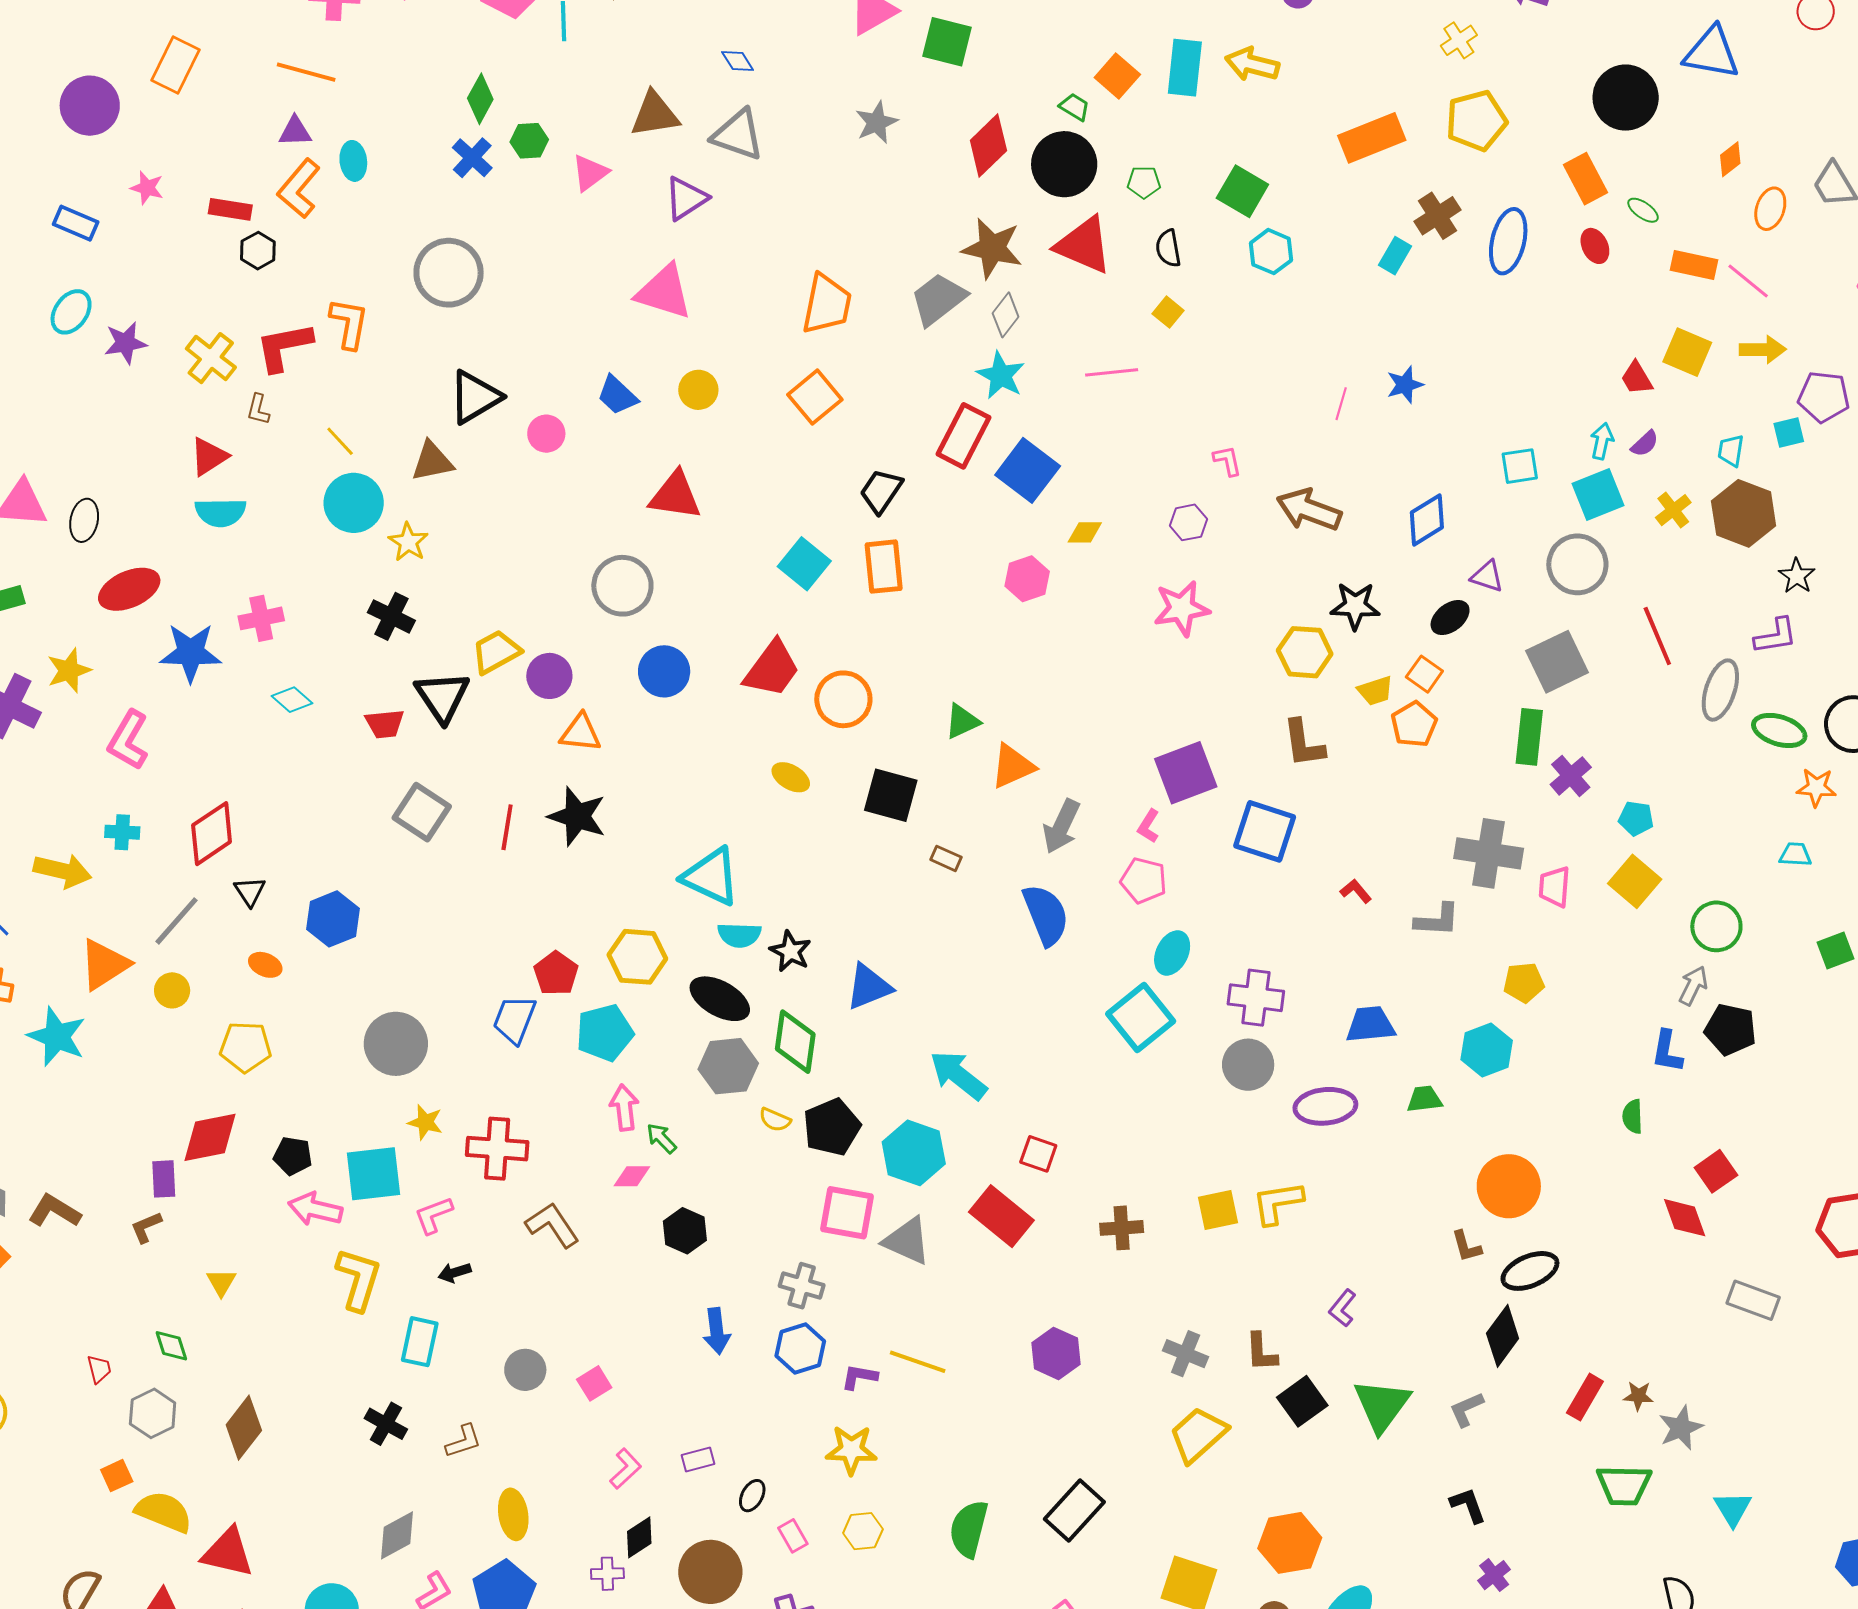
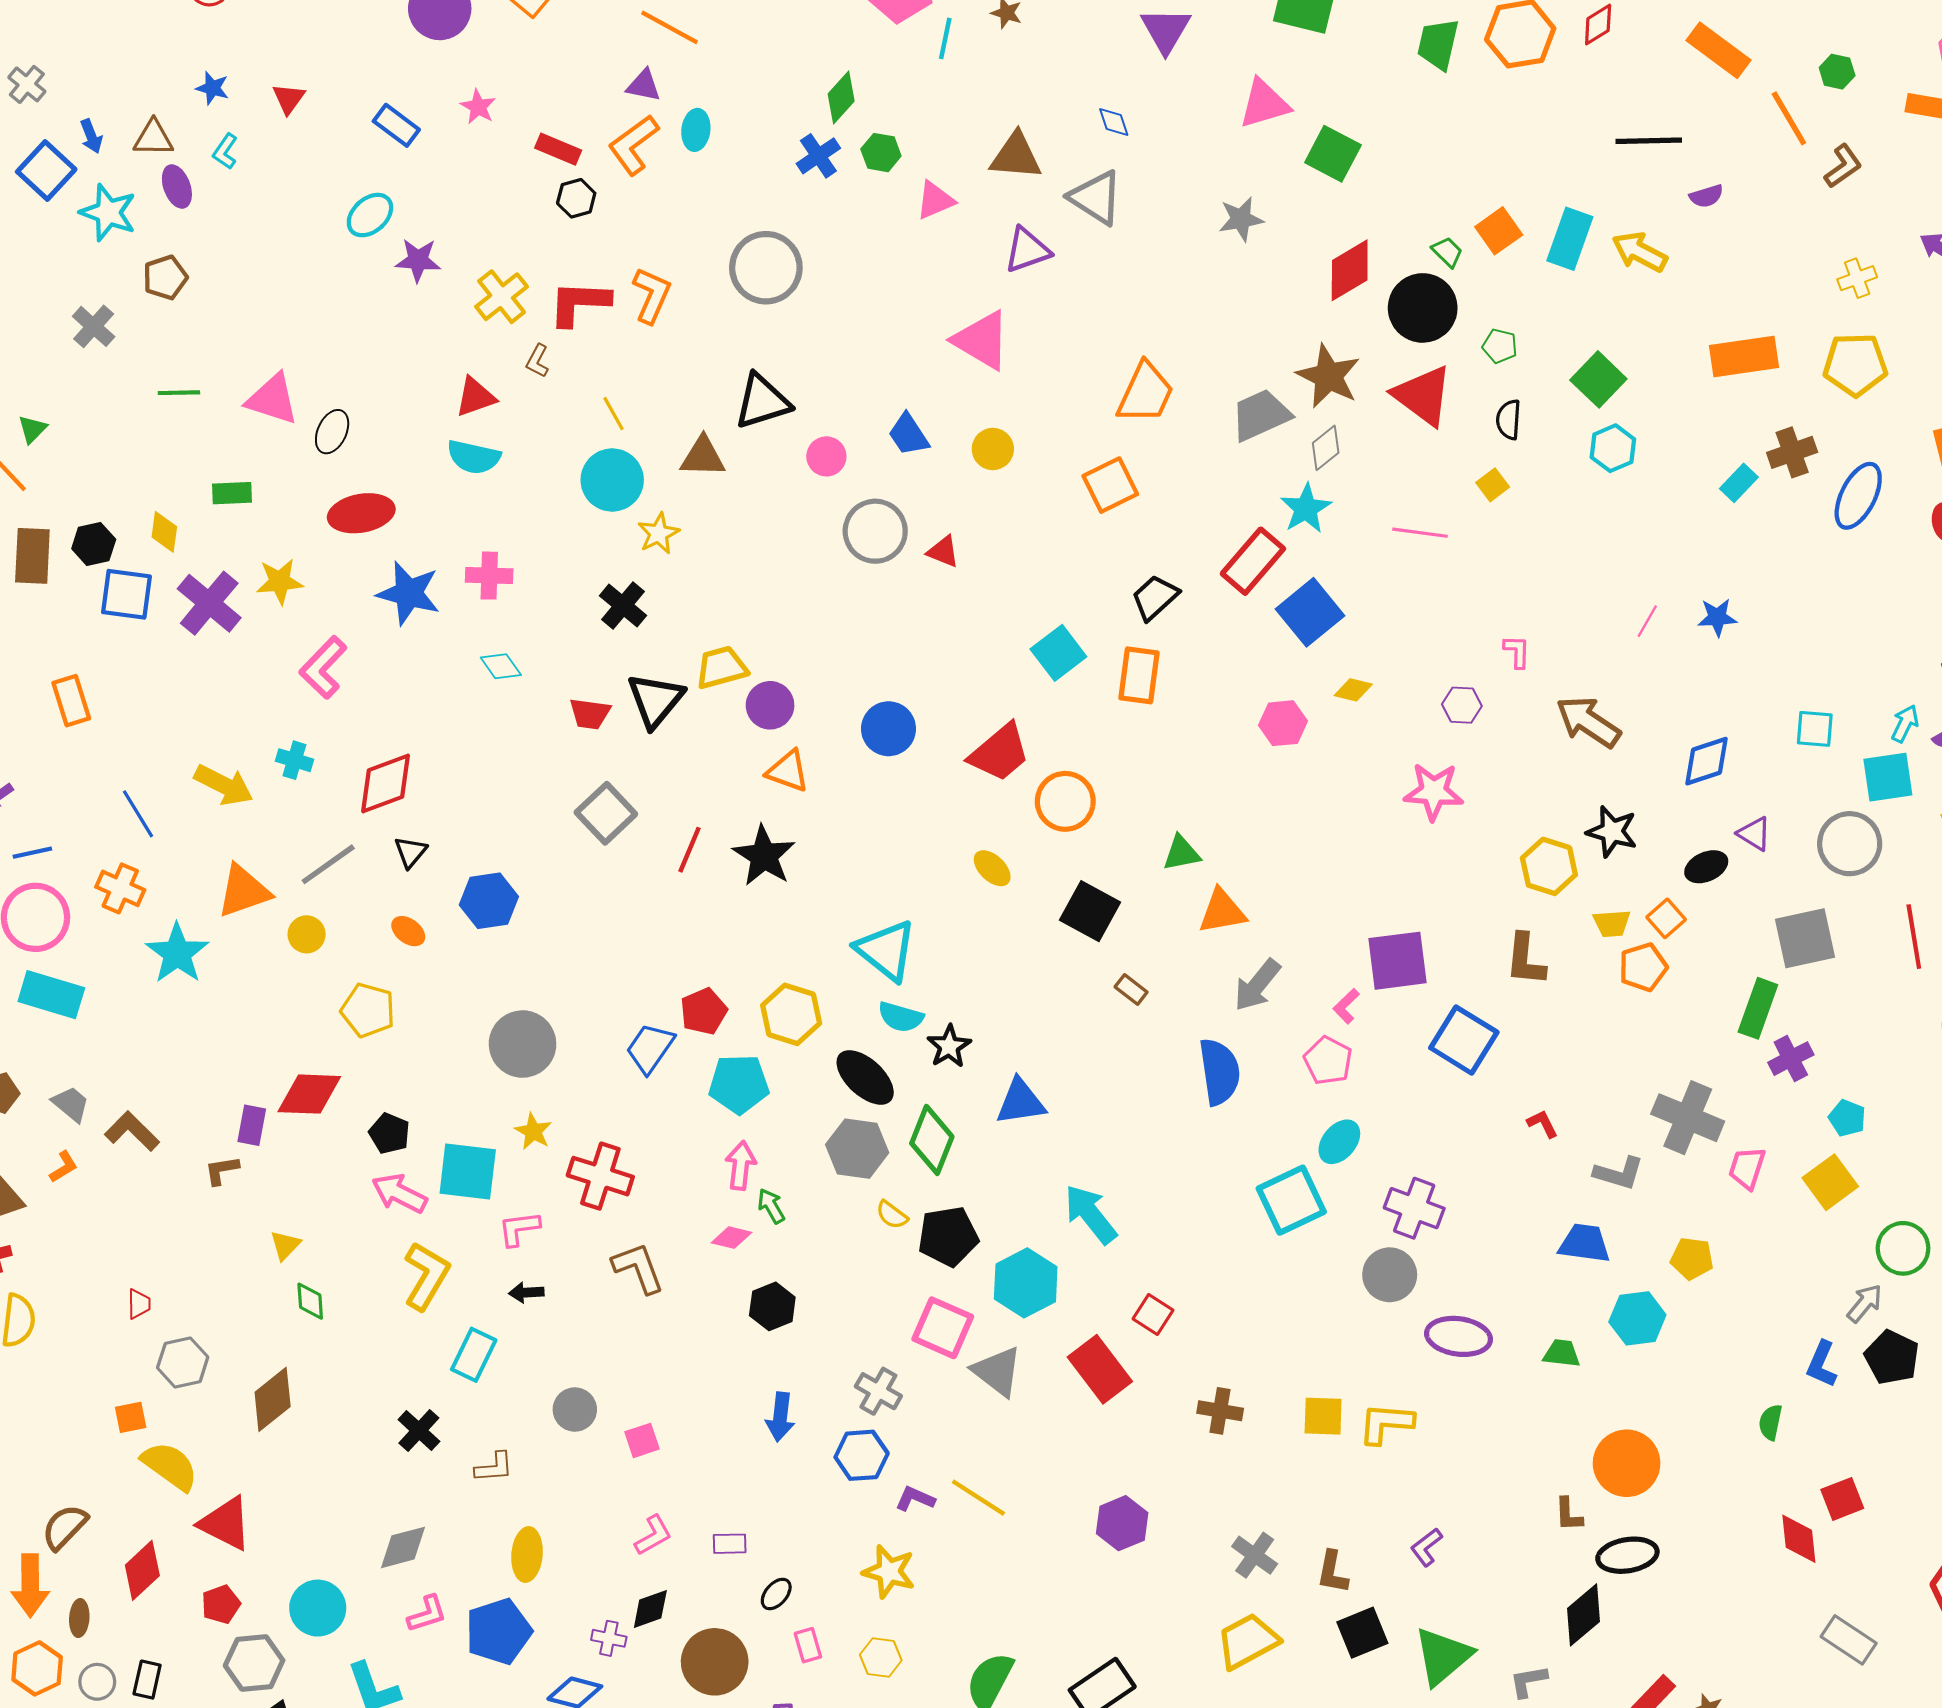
red triangle: (675, 496) -> (943, 552), size x0.6
gray circle: (622, 586) -> (875, 531), moved
blue trapezoid: (1370, 1024) -> (1584, 1243), moved
green diamond: (171, 1346) -> (310, 1301), moved

